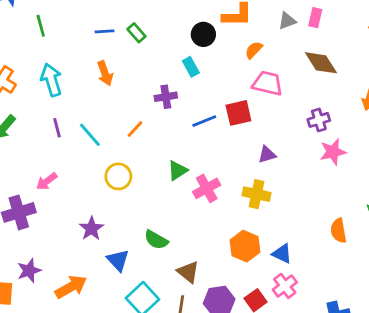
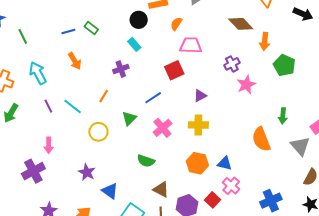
brown diamond: (321, 63) -> (241, 24), moved
blue line: (204, 121) -> (153, 98), moved
green triangle: (178, 170) -> (129, 118), moved
pink arrow: (47, 181) -> (49, 145), turned -42
orange semicircle: (338, 231) -> (261, 139), size x1.4
green semicircle: (156, 240) -> (146, 161), moved

